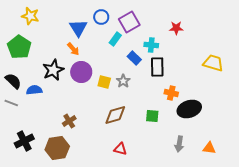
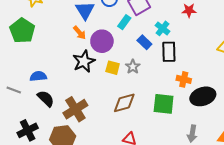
cyan cross: (151, 45) -> (162, 28), turned 32
black star: (53, 70) -> (84, 61), moved
purple circle: (81, 72) -> (102, 41), moved
black semicircle: (13, 81) -> (46, 99), moved
green square: (152, 116) -> (164, 104), size x1.5
brown cross: (69, 121) -> (75, 109), size x1.6

